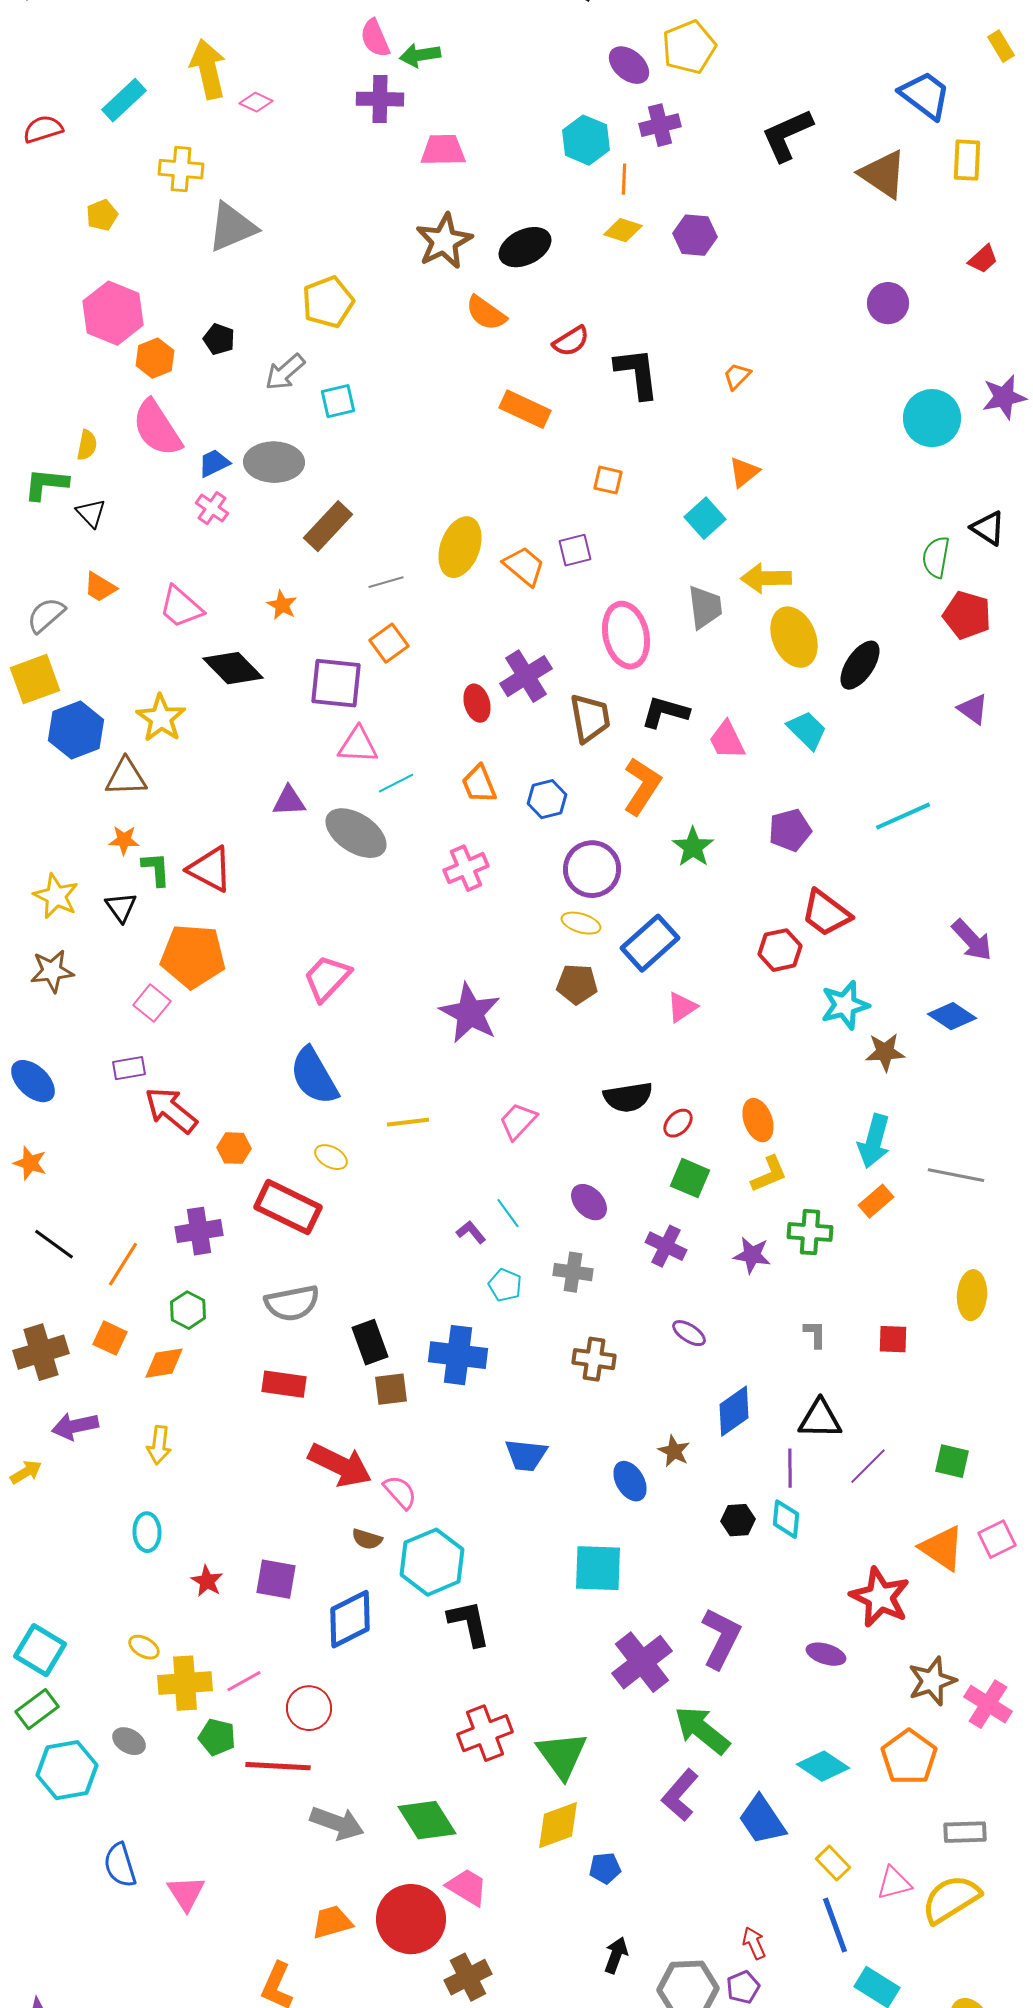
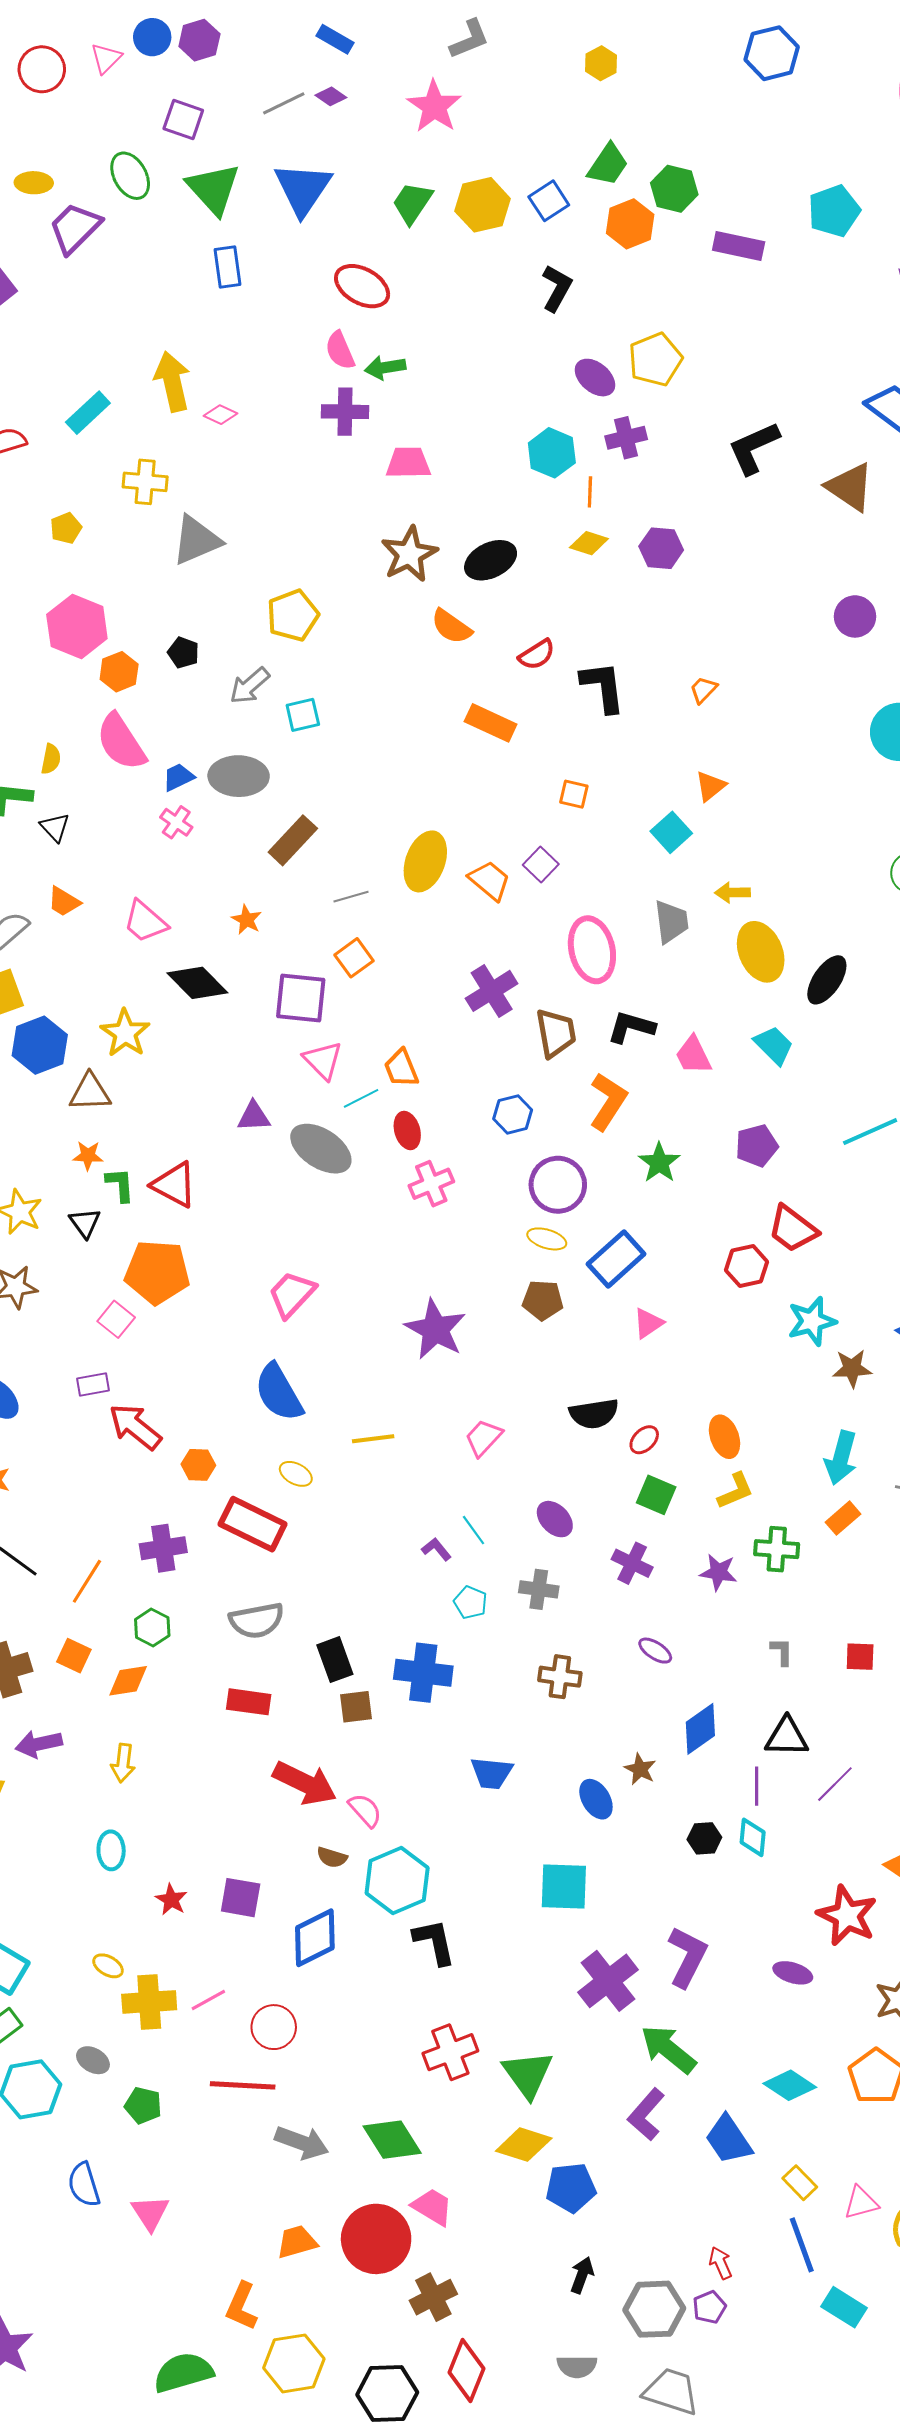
purple square: (575, 550) -> (541, 864), turned -32
yellow arrow: (766, 578) -> (733, 893), size x0.7
red ellipse: (477, 703) -> (407, 1131), moved
pink triangle: (358, 745) -> (323, 1060), turned 42
orange trapezoid: (479, 784) -> (401, 1068), moved
green pentagon: (217, 1737) -> (143, 2105), moved
yellow diamond: (558, 1825) -> (524, 2145), turned 38
blue pentagon: (605, 1868) -> (571, 2188), size x1.6

